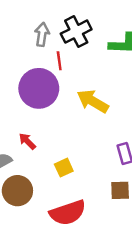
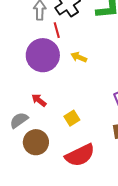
yellow arrow: (93, 101) -> (79, 57), moved, size x0.6

